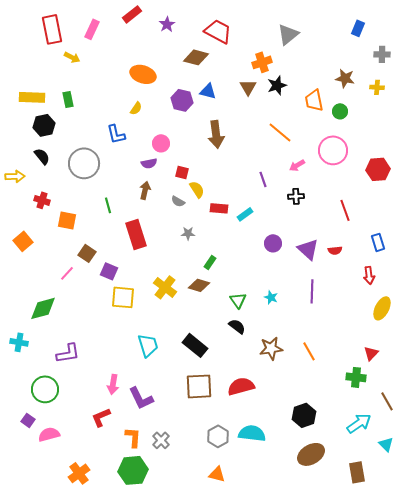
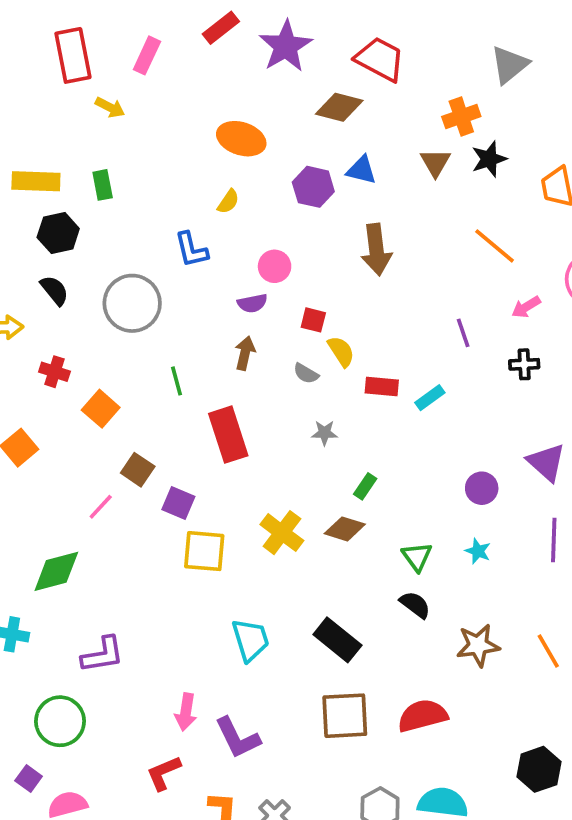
purple star: (167, 24) -> (286, 46), size x1.8
orange square: (67, 220) -> (101, 409), turned 30
purple circle: (273, 243) -> (482, 488), moved

